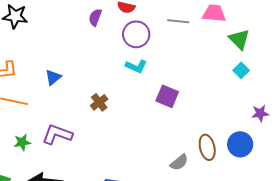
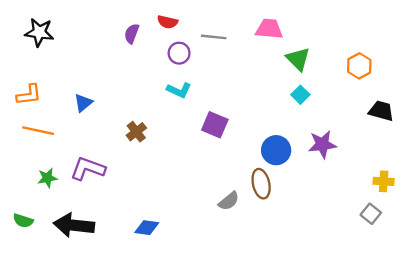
gray line: (178, 21) -> (214, 37), moved
purple circle: (136, 34) -> (179, 53), size x0.7
purple star: (260, 113) -> (322, 144), size x1.4
blue circle: (240, 144) -> (276, 150), moved

